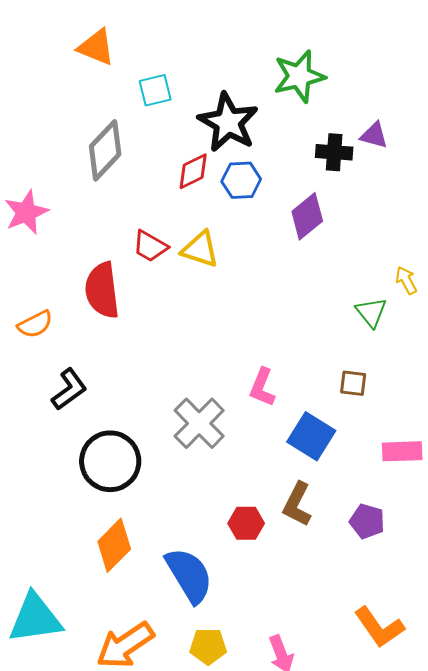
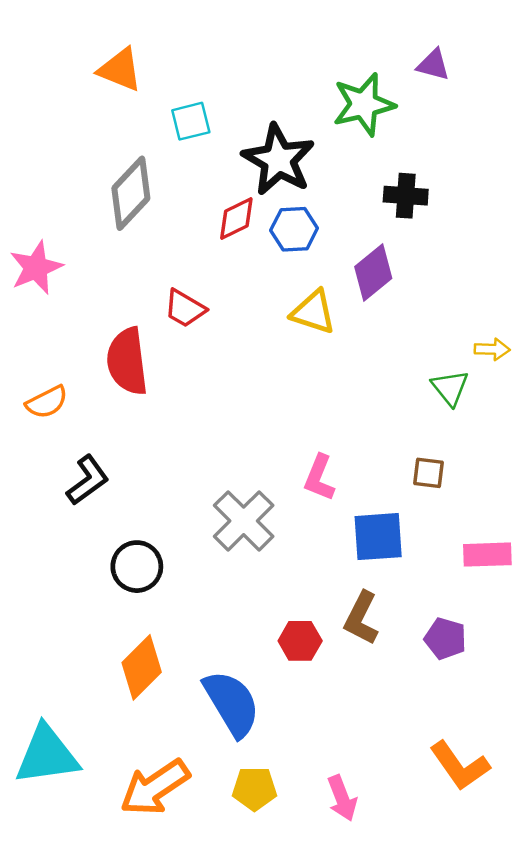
purple triangle: (374, 135) -> (433, 65), moved
yellow triangle: (200, 249) -> (313, 312), moved
yellow arrow: (406, 280) -> (492, 349), turned 120
blue square: (311, 436) -> (378, 537), turned -36
black circle: (110, 461) -> (137, 567), size x0.7

